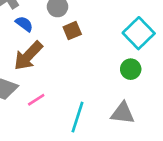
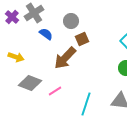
brown arrow: (28, 56) -> (65, 58), moved

